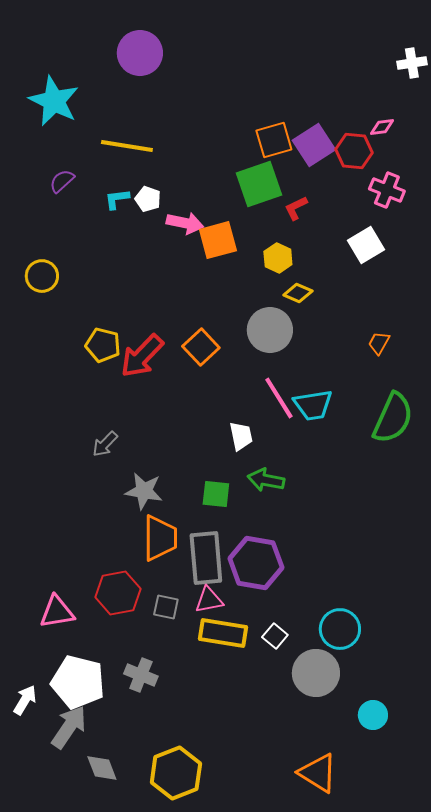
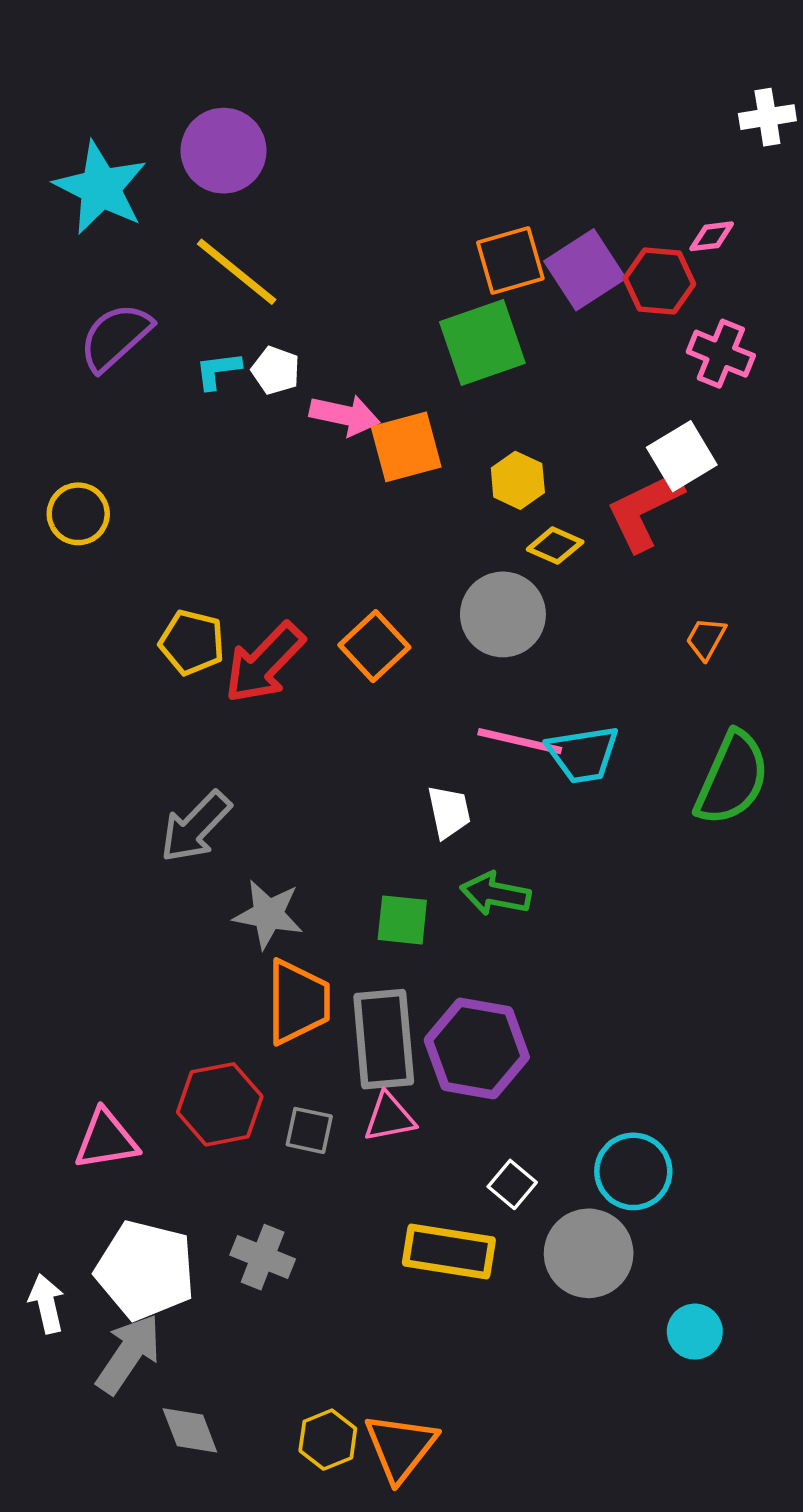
purple circle: (140, 53) -> (224, 151), moved
yellow line: (127, 146) -> (237, 272), turned 30
purple semicircle: (62, 181) -> (115, 337), size x1.6
red L-shape: (296, 208) -> (644, 510), moved, size x1.8
pink line: (279, 398) -> (520, 741), turned -45
gray arrow: (105, 444) -> (196, 827), size x1.5
yellow rectangle: (223, 633) -> (449, 1251), moved
white arrow: (25, 700) -> (47, 1304), turned -44
yellow hexagon: (176, 773) -> (328, 1440), size x0.6
orange triangle: (318, 773) -> (400, 1447), moved, turned 36

